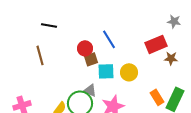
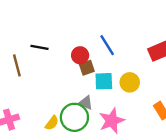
black line: (49, 25) -> (39, 47), moved
brown line: (40, 55) -> (17, 65), moved

